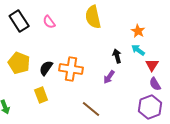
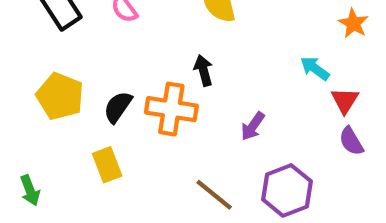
orange star: (138, 31) -> (353, 23), moved
black arrow: (117, 56) -> (203, 71), moved
purple hexagon: (150, 107) -> (287, 190), moved

